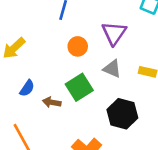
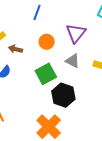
brown arrow: (52, 102) -> (15, 49), moved
black hexagon: (122, 114) -> (63, 95), moved

